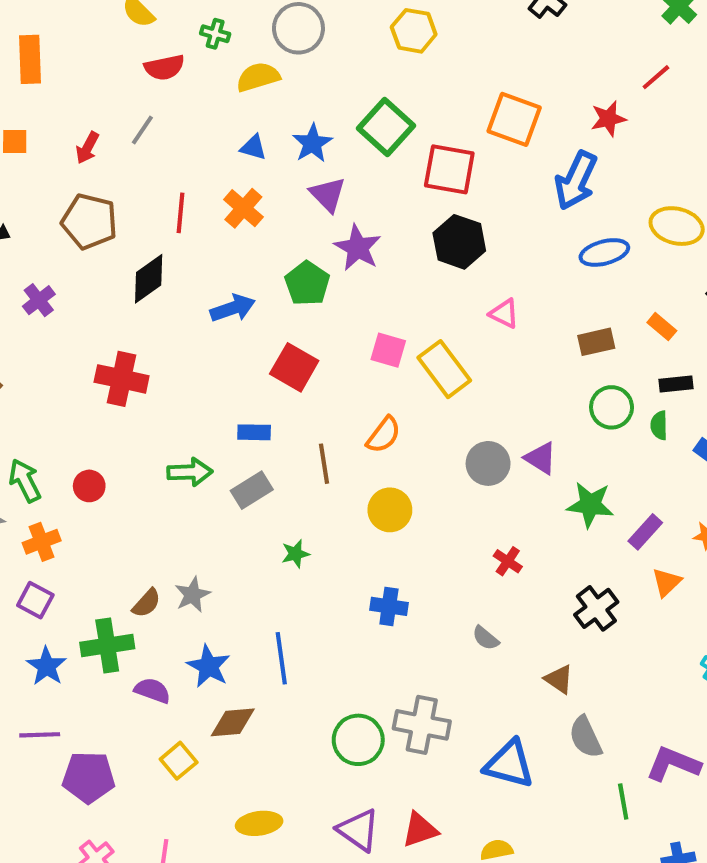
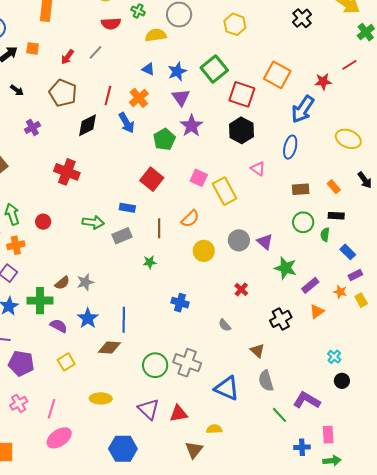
blue ellipse: (604, 252) -> (290, 147), moved, turned -70
blue arrow: (233, 308) -> (127, 123), moved, turned 70
yellow circle: (390, 510) -> (204, 251), moved
green star: (295, 554) -> (150, 262), moved
brown diamond: (233, 722) -> (109, 348), moved
green line: (623, 802) -> (279, 415), turned -42

